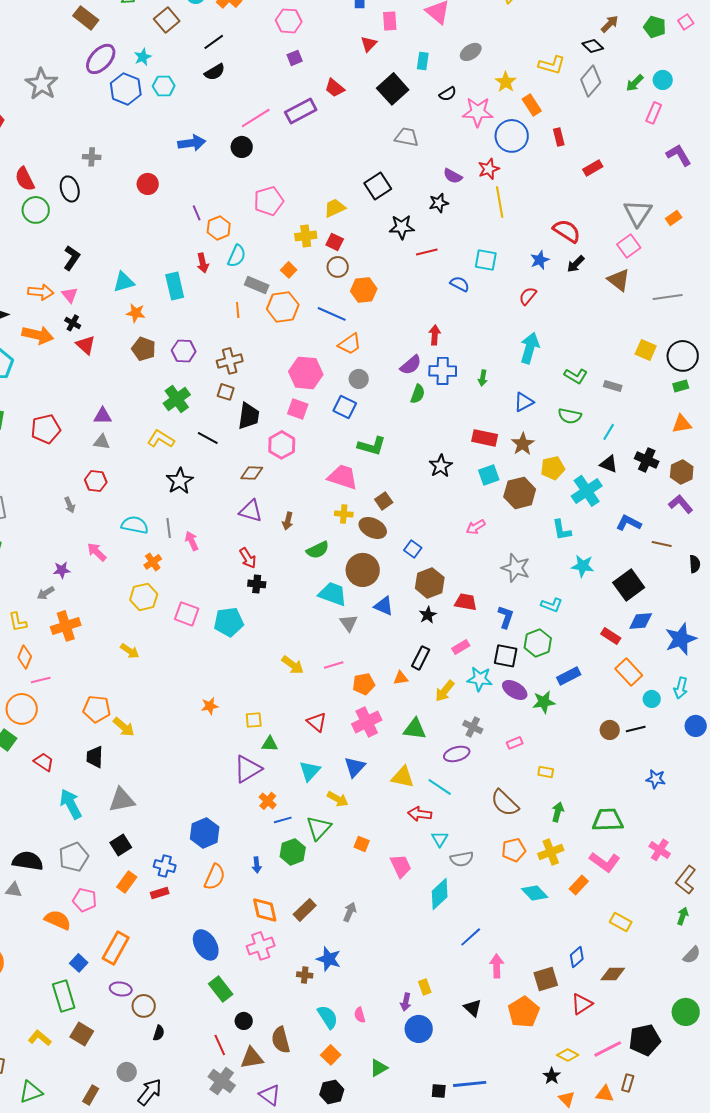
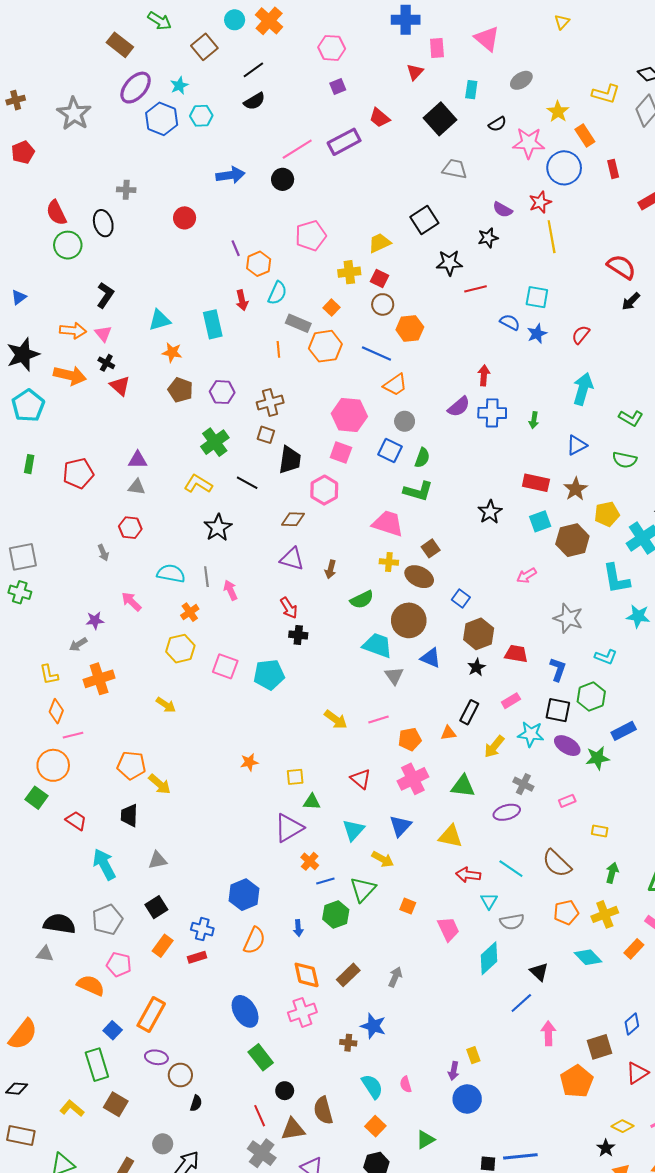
blue star: (540, 260) -> (537, 334), moved
green semicircle: (418, 394) -> (422, 458), moved
cyan L-shape: (562, 530) -> (616, 579), size x1.4
cyan line: (440, 787) -> (511, 869), moved
gray triangle: (122, 800) -> (157, 860), size x0.7
black triangle: (473, 1008) -> (539, 972), moved

